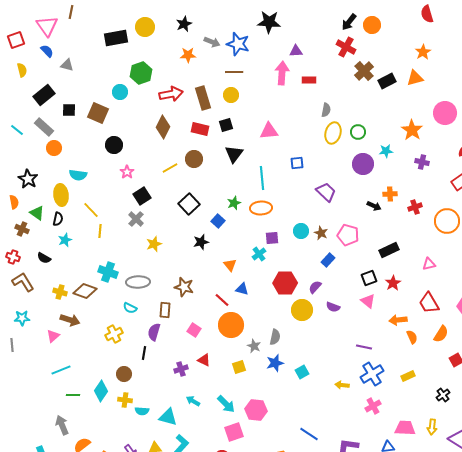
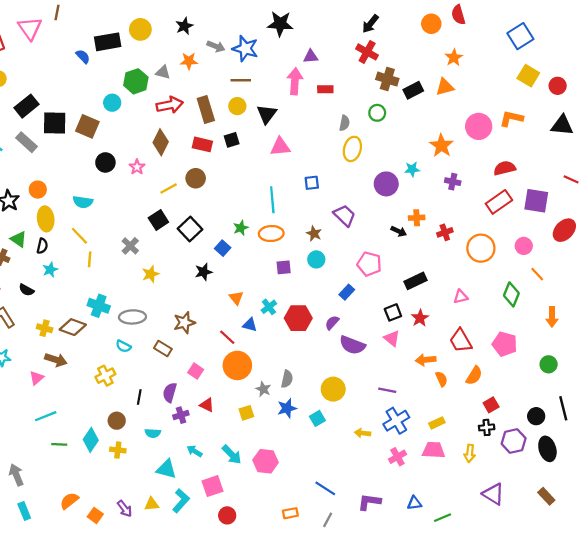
orange circle: (372, 25) -> (431, 24), moved
blue semicircle: (47, 51) -> (83, 56), moved
gray triangle: (67, 65) -> (163, 72), moved
brown cross: (364, 71) -> (387, 79), turned -30
black square: (69, 110) -> (55, 123), size x1.6
green circle: (358, 132) -> (377, 113), moved
orange circle: (54, 148) -> (38, 190), moved
black triangle: (234, 154) -> (267, 114), moved
pink star: (127, 172) -> (137, 167), moved
cyan semicircle: (78, 175) -> (83, 202), moved
black square: (142, 196) -> (158, 220), moved
brown star: (321, 233) -> (314, 234), moved
cyan cross: (259, 254) -> (269, 307), moved
brown star: (184, 287) -> (184, 323), turned -30
purple semicircle: (333, 307) -> (352, 345), size x1.6
brown rectangle: (165, 310) -> (163, 349), turned -63
yellow circle: (302, 310) -> (333, 389), moved
purple semicircle: (154, 332) -> (170, 393), moved
black cross: (443, 395) -> (487, 427), moved, turned 32
cyan semicircle: (142, 411) -> (153, 433), moved
gray arrow: (62, 425) -> (16, 475), moved
yellow arrow: (432, 427) -> (470, 453), moved
pink trapezoid: (405, 428) -> (434, 450), moved
pink square: (234, 432) -> (213, 486), moved

